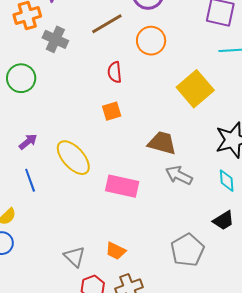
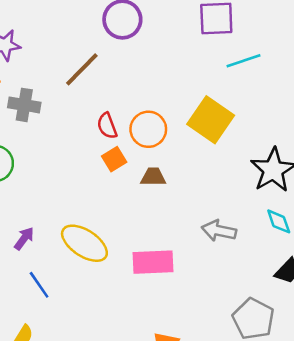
orange circle: (151, 41) -> (148, 129), moved
orange square: (112, 111) -> (114, 159), moved
brown trapezoid: (162, 143) -> (153, 177), moved, size x0.7

